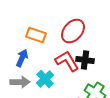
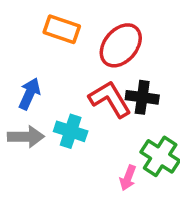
orange rectangle: (36, 35) -> (62, 29), moved
cyan cross: (45, 79) -> (71, 131), turned -30

